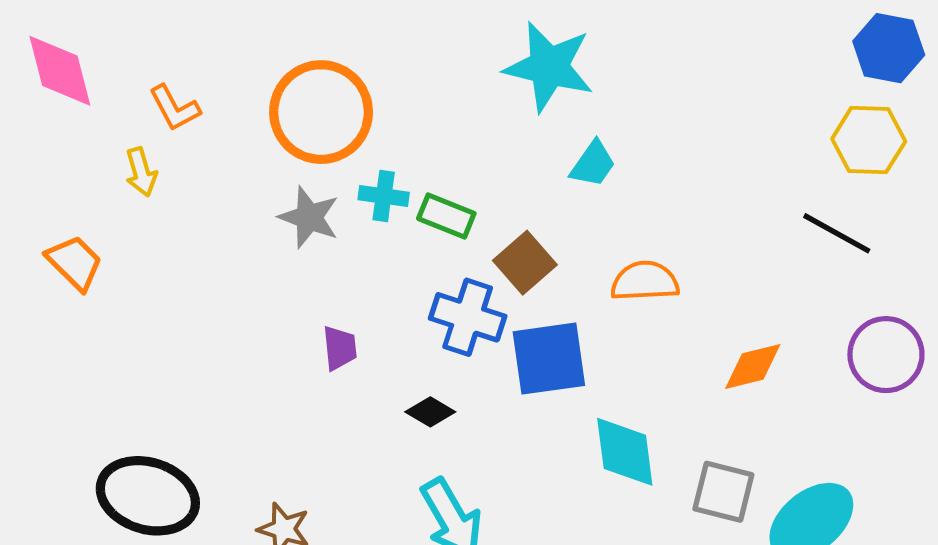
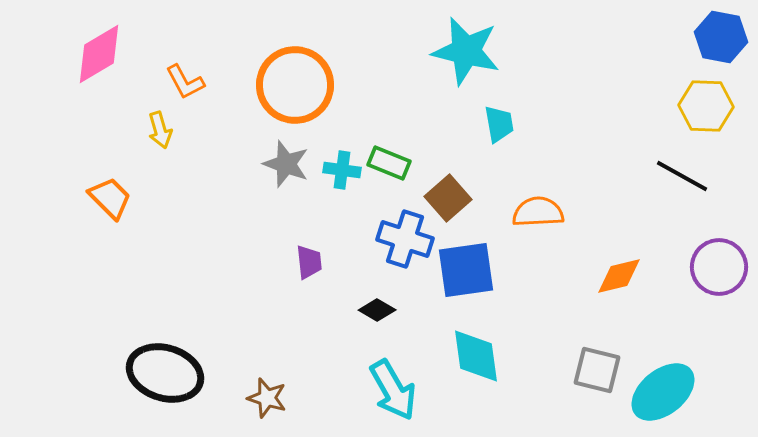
pink diamond: (60, 71) -> (99, 54), turned 74
cyan trapezoid: (593, 164) -> (499, 124), turned -45
cyan cross: (384, 196) -> (342, 170), moved
cyan diamond: (625, 452) -> (476, 356), moved

